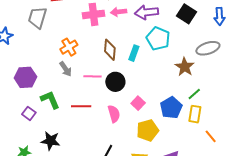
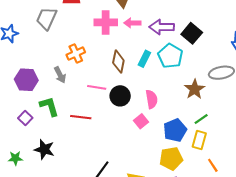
black square: (186, 14) -> (192, 33), moved
cyan rectangle: (134, 53) -> (144, 59), moved
gray arrow: (66, 69) -> (60, 75), moved
pink semicircle: (114, 114) -> (152, 99), moved
yellow pentagon: (148, 130) -> (171, 158), moved

